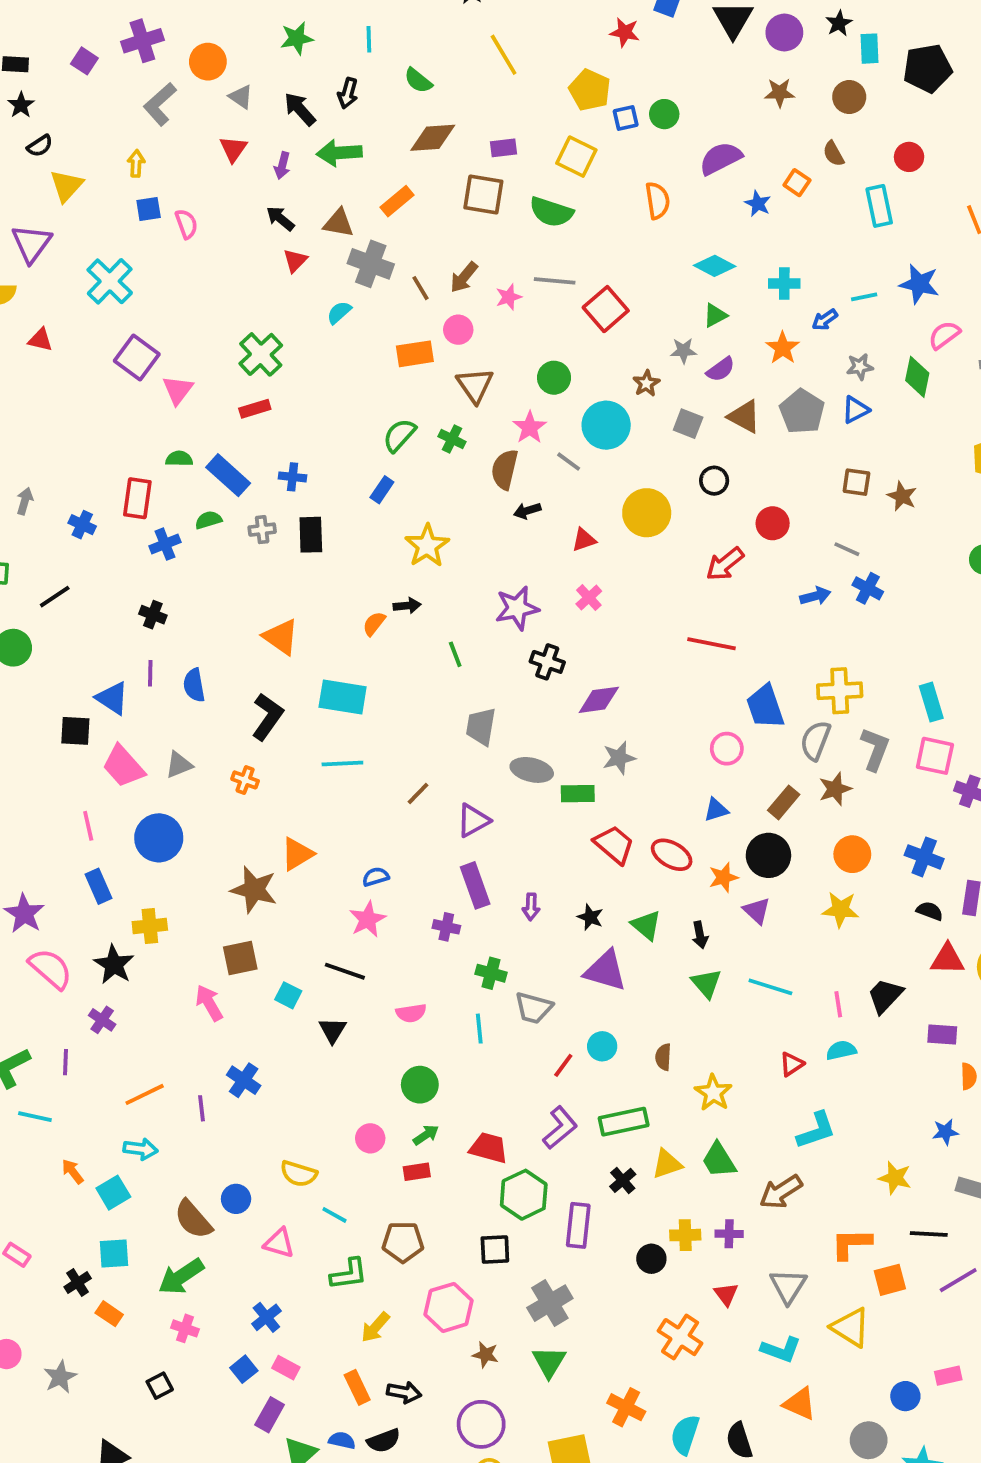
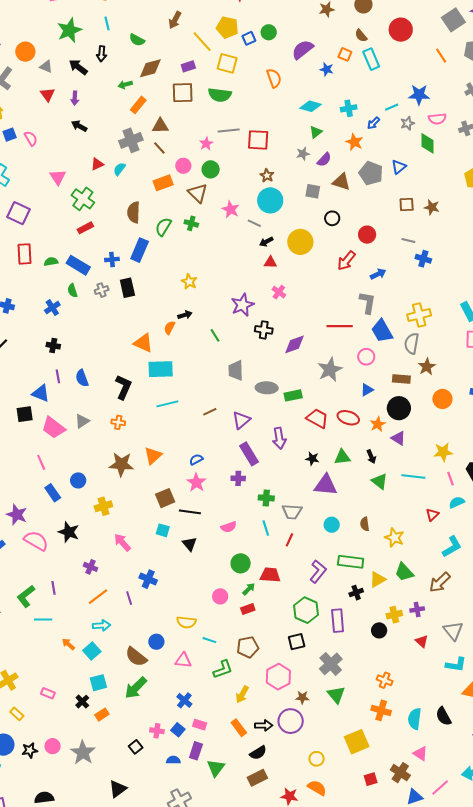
green star: (297, 38) -> (69, 30), size x1.4
yellow line: (504, 55) -> (202, 42), moved
green arrow: (339, 153) -> (125, 85), moved, size x0.6
red circle: (909, 157) -> (401, 30), size x1.5
cyan rectangle: (879, 206) -> (371, 59), moved
brown triangle: (339, 223) -> (160, 126), moved
red triangle: (295, 261) -> (97, 164), moved, turned 32
gray cross: (371, 264) -> (131, 140), turned -30
brown arrow: (464, 277) -> (175, 20), moved
red square: (606, 309) -> (258, 140), turned -35
pink semicircle: (944, 335) -> (437, 119), turned -138
gray star: (860, 367) -> (407, 123), moved
green circle: (554, 378) -> (211, 169), moved
brown star: (646, 383) -> (267, 176), moved
pink triangle: (178, 390) -> (58, 177), moved
brown semicircle: (505, 469) -> (134, 212), moved
blue rectangle: (382, 490) -> (140, 250), moved, size x1.6
red rectangle: (137, 498) -> (25, 254), moved
black arrow: (527, 511) -> (266, 242), moved
green semicircle: (208, 520) -> (73, 291), turned -80
red triangle: (584, 540) -> (270, 262), turned 32
yellow star: (427, 546) -> (189, 282), size x0.7
blue arrow: (815, 596) -> (378, 274), moved
orange triangle: (281, 637) -> (143, 343), moved
red line: (711, 644) -> (340, 326), moved
gray L-shape: (875, 749) -> (367, 303), moved
gray star: (619, 758) -> (330, 370), moved, size x1.4
brown line: (418, 793) -> (210, 412), turned 32
brown rectangle: (784, 802) -> (401, 379), turned 66
blue circle: (159, 838) -> (78, 480), moved, size x0.6
brown star: (254, 890) -> (121, 464), moved
purple arrow: (531, 907) -> (279, 438), moved, size x1.5
yellow star: (841, 910) -> (443, 452), moved
green triangle: (646, 925) -> (342, 457), turned -36
yellow cross: (150, 926) -> (103, 506), moved
brown square: (240, 958) -> (165, 498), moved
purple cross: (102, 1020) -> (91, 567), moved
red line: (563, 1065) -> (289, 540), moved
green rectangle: (624, 1122) -> (351, 562), turned 30
red trapezoid: (489, 1148) -> (270, 575), moved
black cross: (623, 1180) -> (356, 593), turned 32
orange rectangle: (109, 1314) -> (102, 715), turned -56
pink cross: (185, 1328) -> (157, 731), moved
orange cross: (680, 1337) -> (385, 680), moved, size x0.7
gray star: (60, 1377) -> (83, 753), size x1.4
purple circle: (481, 1424) -> (291, 721), moved
blue semicircle: (342, 1440) -> (173, 760), moved

